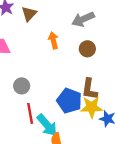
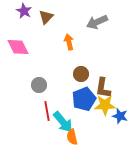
brown circle: (87, 49) -> (81, 74), moved
blue pentagon: (69, 101) -> (84, 99), turned 30

